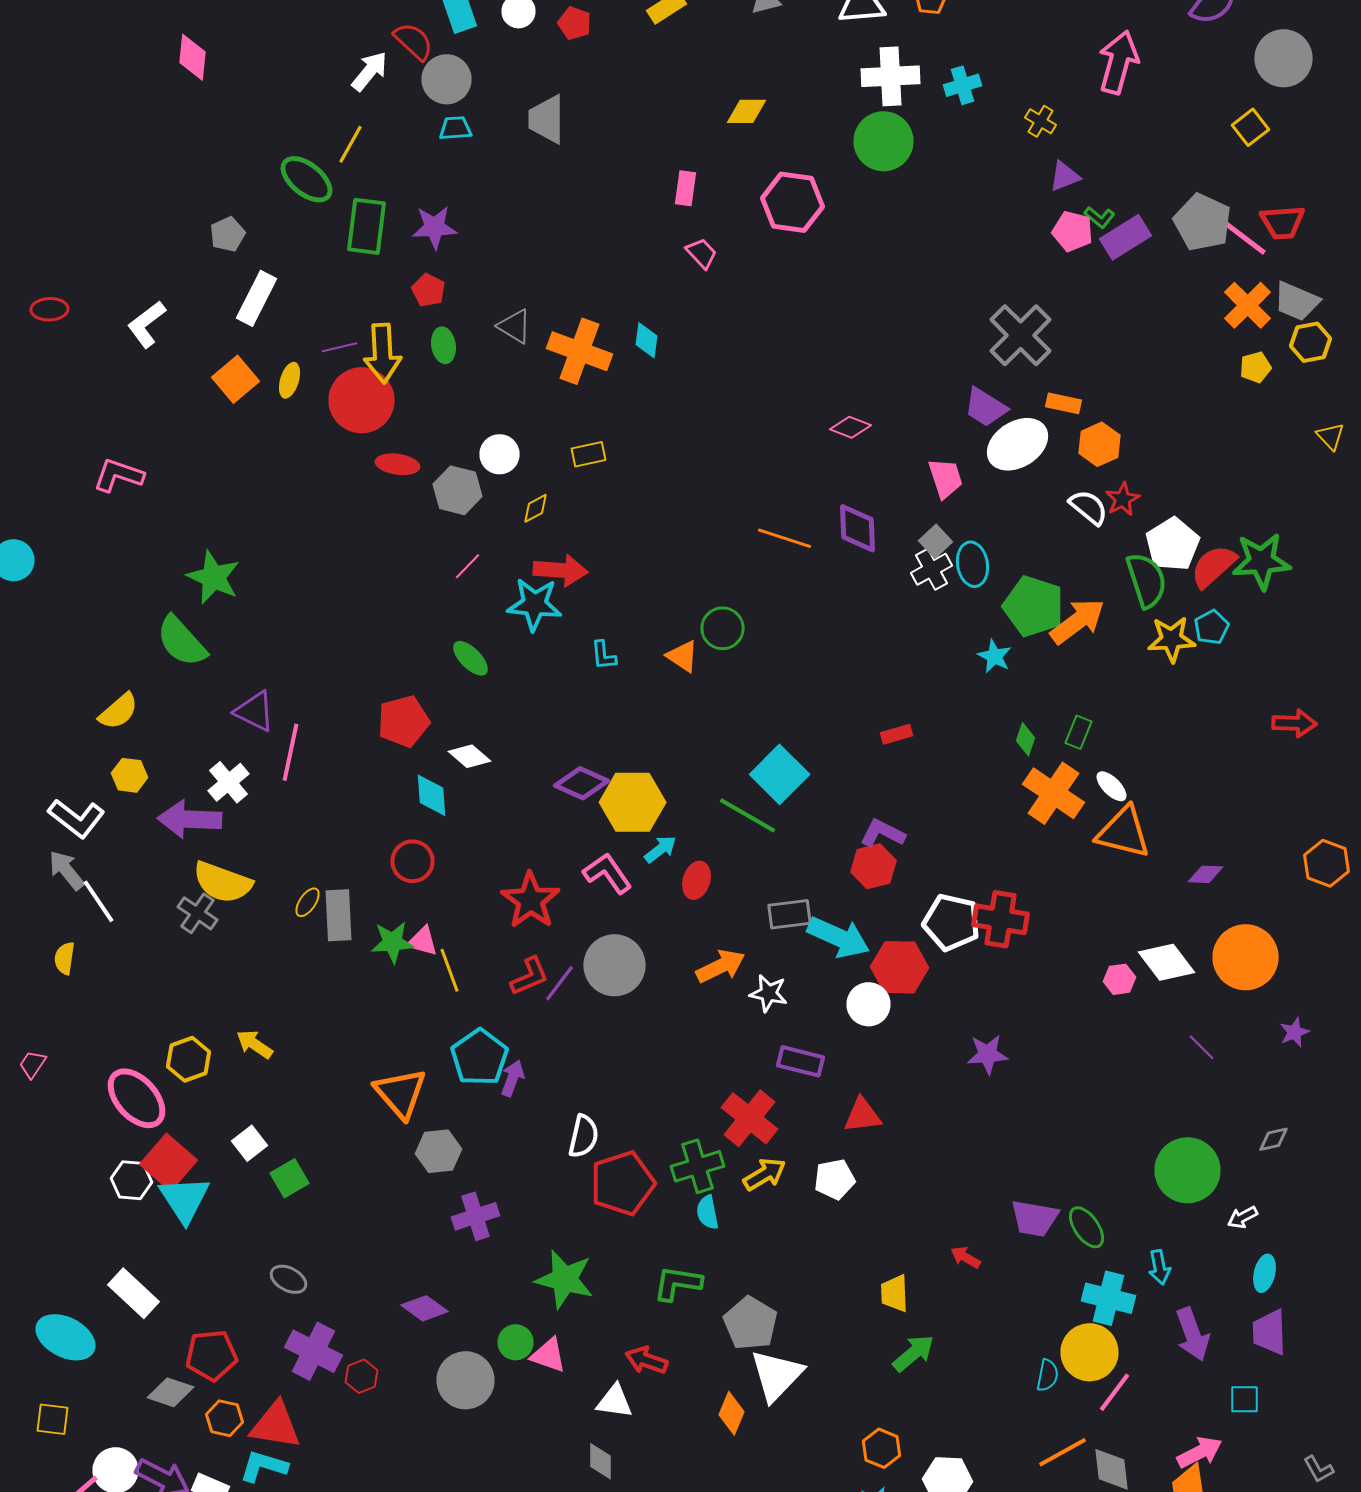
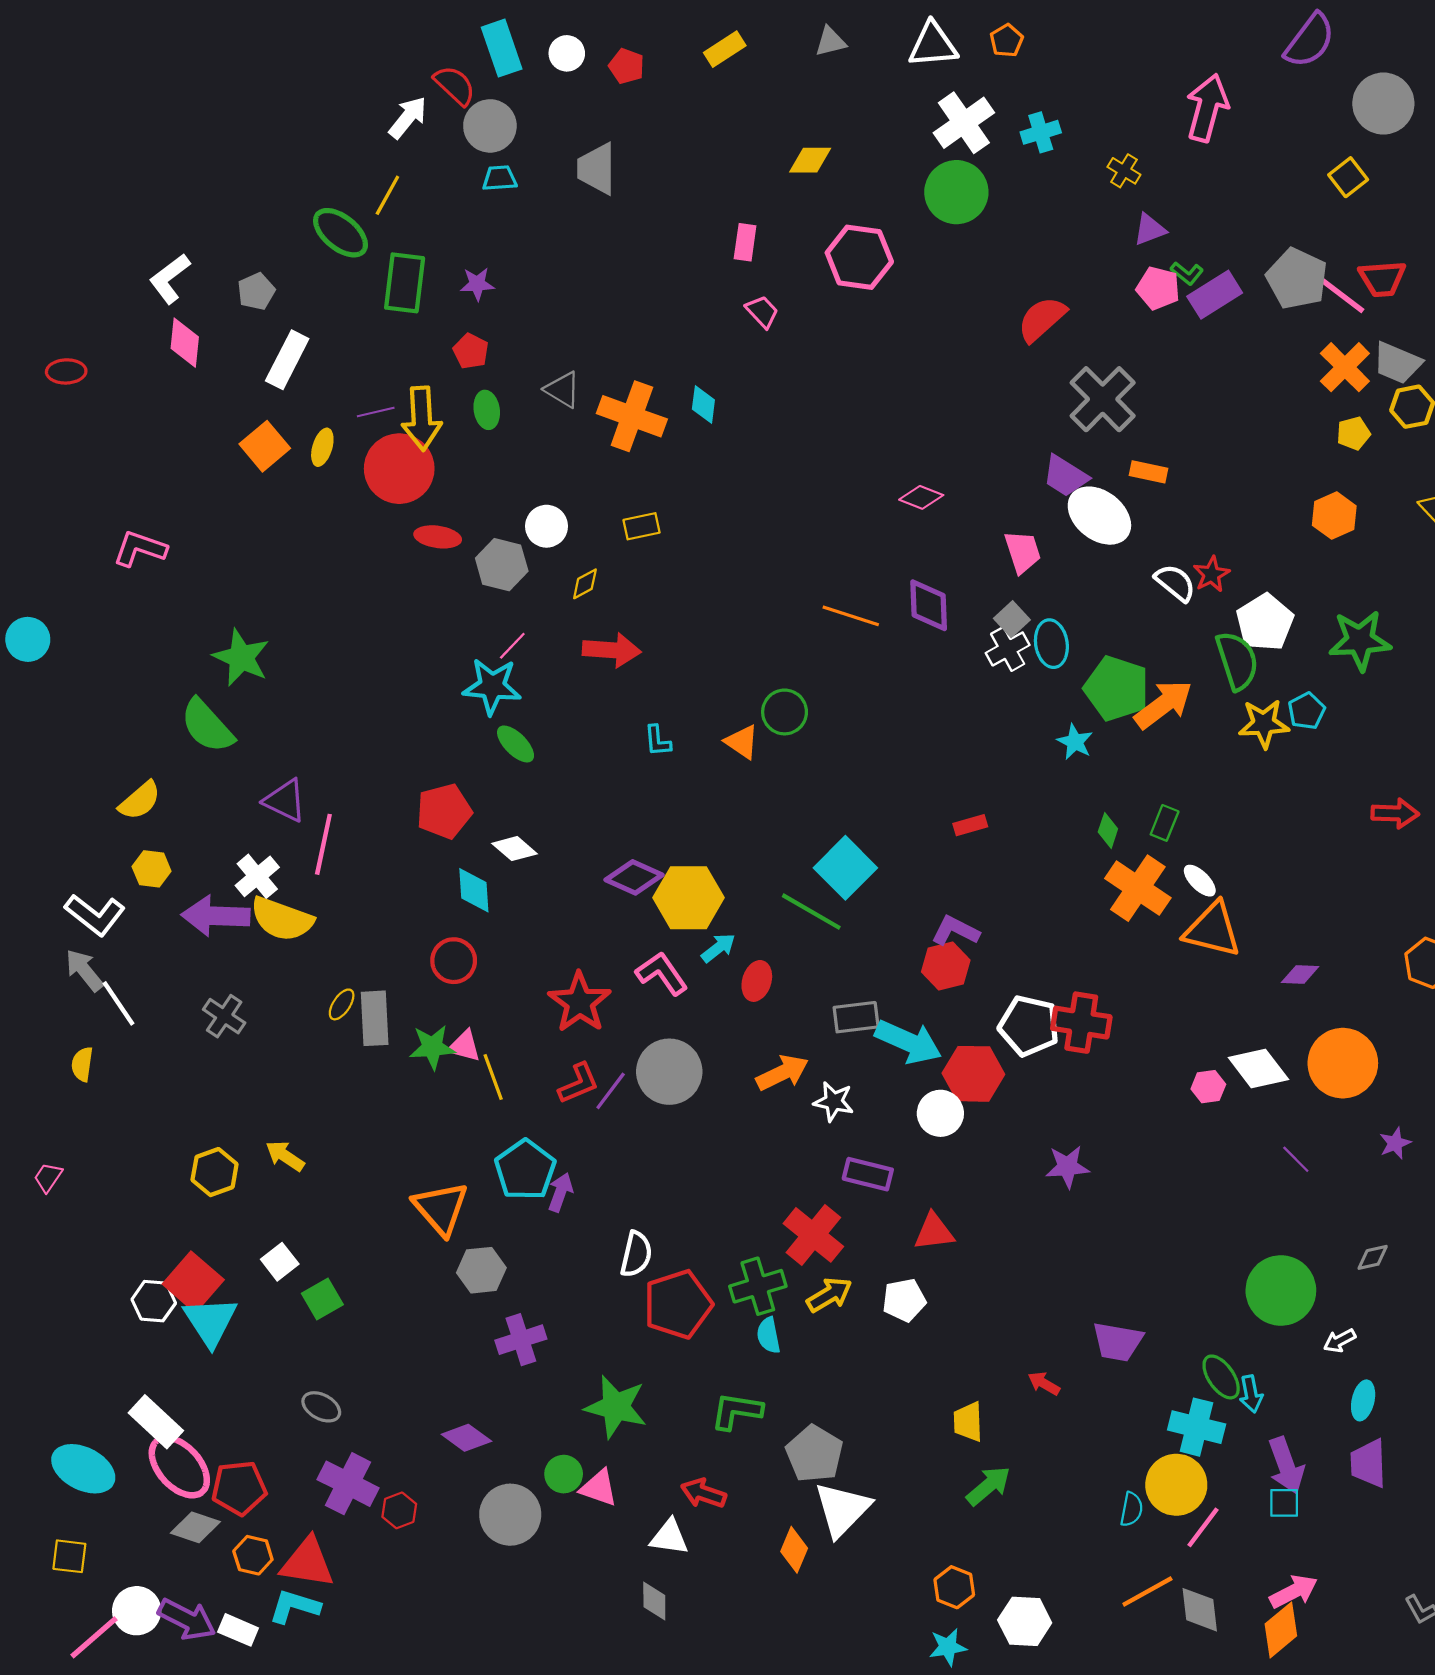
pink diamond: (192, 57) -> (185, 343), moved
white cross: (890, 76) -> (964, 123), turned -32
purple star: (434, 227) -> (477, 284), size x0.7
white L-shape: (146, 324) -> (170, 279), moved
white ellipse: (1018, 444) -> (1099, 516), turned 70
orange hexagon: (1100, 444) -> (1334, 516), moved
red semicircle: (1214, 566) -> (1042, 319), moved
cyan star: (534, 604) -> (492, 686), moved
yellow semicircle: (222, 882) -> (282, 919), moved
pink ellipse: (136, 1098) -> (179, 1467), moved
green ellipse: (1086, 1227) -> (1221, 1377), moved
cyan square: (1244, 1399) -> (1284, 1503), moved

